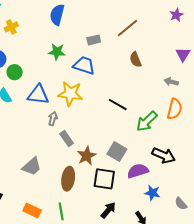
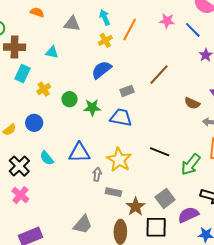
blue semicircle: (57, 15) -> (101, 70), moved, turned 45
brown semicircle: (136, 60) -> (192, 103), moved, turned -35
green circle: (15, 72) -> (70, 99), moved
yellow star: (70, 94) -> (119, 160), moved, turned 30
gray rectangle: (67, 138) -> (113, 192), turned -35
gray square: (117, 152) -> (165, 198), turned 30

